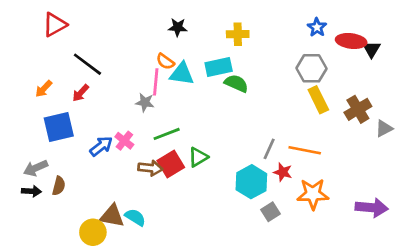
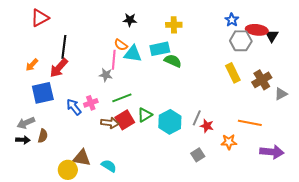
black line: (87, 64) -> (64, 47), turned 60
gray hexagon: (311, 68) -> (241, 41), moved
red arrow: (81, 93) -> (59, 68), size x1.5
pink cross: (124, 141) -> (91, 103), turned 32
blue arrow: (101, 146) -> (74, 107), turned -90
gray line: (269, 149) -> (197, 118), moved
orange line: (305, 150) -> (250, 123), moved
cyan hexagon: (251, 182) -> (170, 122), moved
orange star: (313, 194) -> (229, 142), size x0.7
cyan semicircle: (135, 217) -> (109, 166), moved

